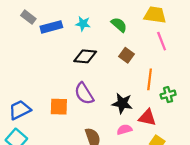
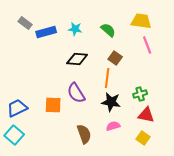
orange line: (150, 79) -> (107, 78), moved
green cross: (168, 95) -> (140, 94), moved
red triangle: (147, 118) -> (146, 115), moved

